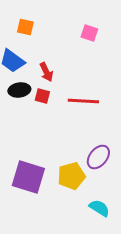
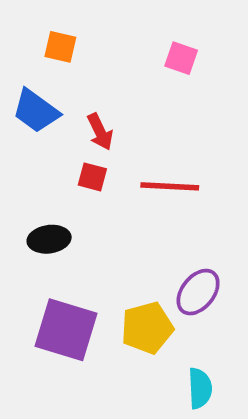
black ellipse: (19, 90) -> (49, 239), moved
cyan semicircle: (99, 208) -> (200, 388), turned 55

